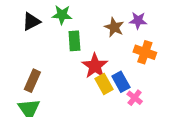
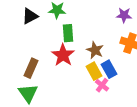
brown star: (114, 27) -> (95, 50), moved
red star: (95, 66) -> (63, 55), moved
pink cross: (135, 98) -> (102, 85), moved

